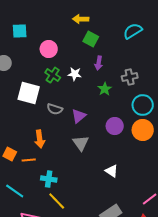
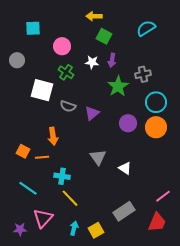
white star: (75, 74) -> (92, 62), moved
green star: (105, 89) -> (118, 86), size x1.5
gray triangle: (81, 143) -> (98, 157), moved

